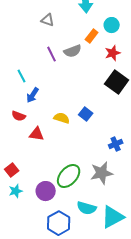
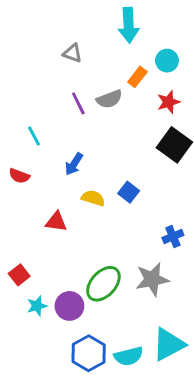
blue arrow: (33, 95) -> (74, 164), moved
red semicircle: (19, 116) -> (19, 176), moved
cyan star: (16, 191) -> (37, 306), moved
cyan semicircle: (87, 208) -> (129, 356), moved, turned -30

